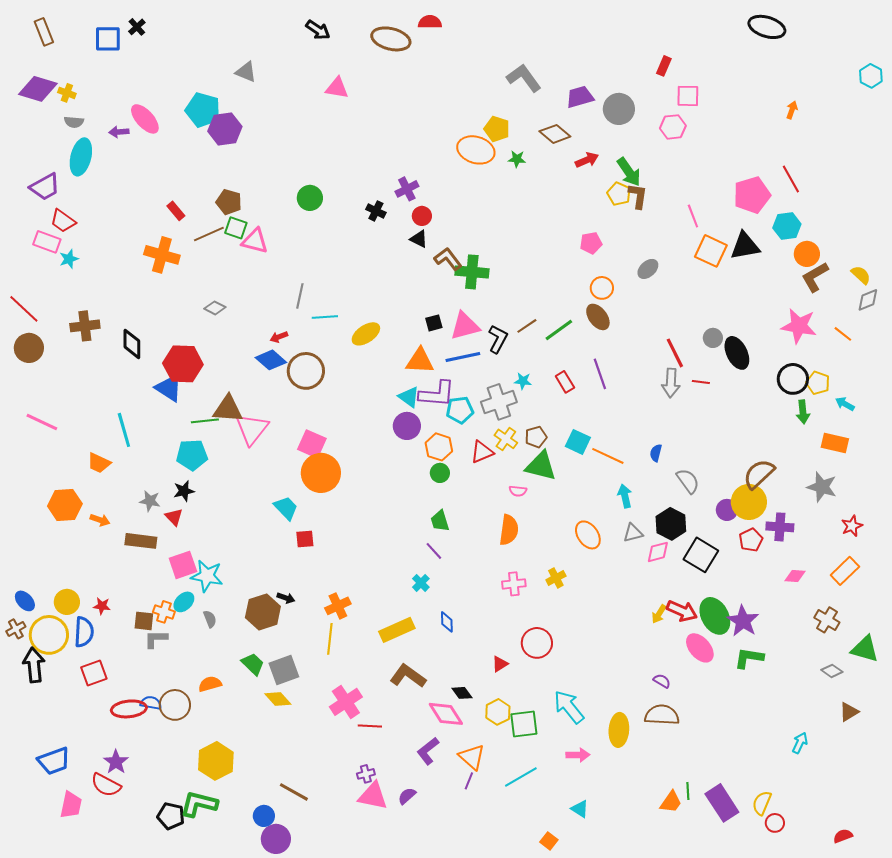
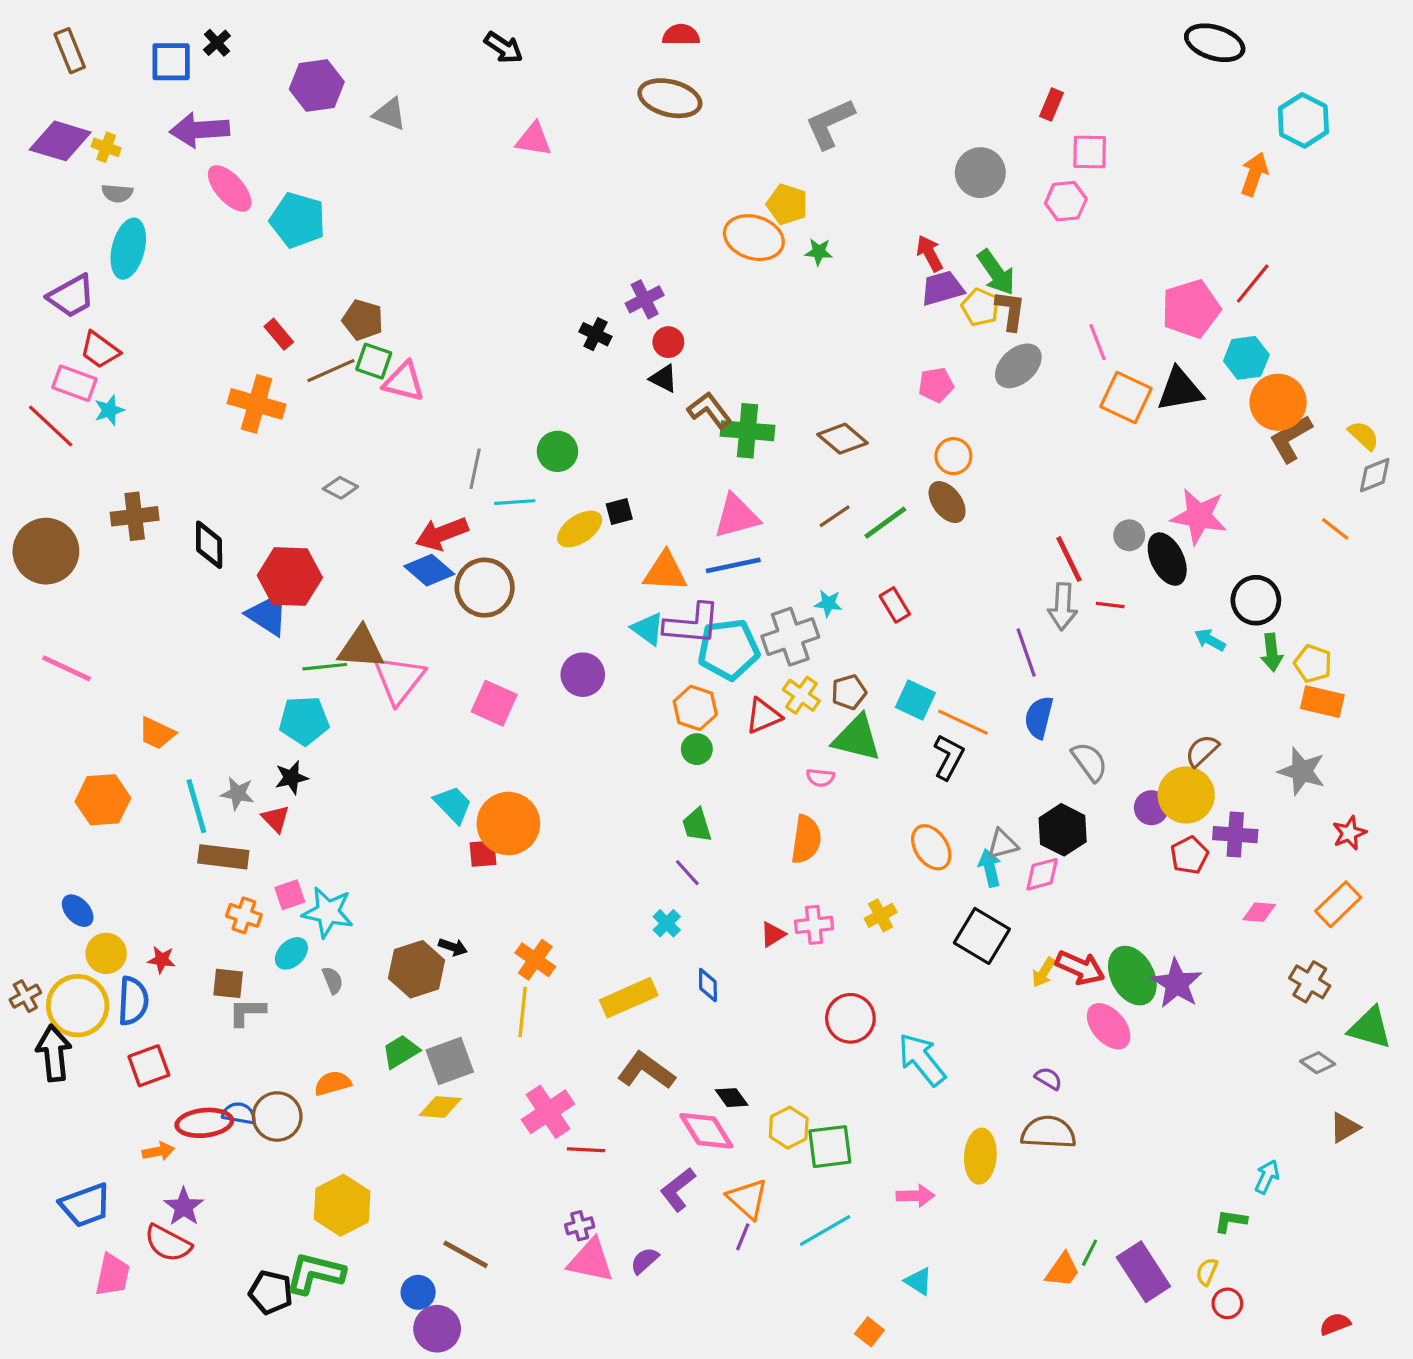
brown ellipse: (391, 39) -> (670, 98), moved
cyan hexagon: (871, 76) -> (1303, 120), moved, size x1.4
gray L-shape: (524, 78) -> (830, 124), turned -78
purple trapezoid: (580, 97) -> (942, 288), moved
cyan pentagon: (203, 110) -> (298, 220), moved
orange arrow: (792, 110) -> (1254, 174), size x1.5
purple hexagon: (225, 129) -> (317, 86), moved
purple arrow: (119, 132) -> (200, 130), moved, size x1.8
brown diamond: (555, 134) -> (843, 439), moved
red arrow: (587, 160) -> (930, 253), turned -95
red line: (791, 179) -> (1253, 283), turned 68
green circle: (310, 198) -> (557, 451), moved
orange circle: (807, 254) -> (1278, 402), size x1.4
gray ellipse: (648, 269) -> (1018, 366), moved, size x1.4
red line: (24, 309) -> (51, 426), moved
black square: (434, 323) -> (619, 512), moved
pink star: (799, 326) -> (1199, 516), moved
red arrow: (279, 337) -> (442, 534), size x1.8
black L-shape: (498, 339) -> (949, 757), moved
brown circle: (29, 348) -> (46, 551), size x1.4
purple line: (600, 374) -> (1026, 652), moved
yellow pentagon: (818, 383) -> (1313, 664), moved
cyan arrow: (845, 404) -> (1210, 640), moved
cyan pentagon: (460, 410) -> (728, 649), size x1.4
purple circle: (407, 426) -> (583, 675), moved
cyan line: (124, 430) -> (196, 806), moved
blue semicircle: (656, 453) -> (1039, 717), size x1.5
orange circle: (321, 473) -> (508, 824), moved
brown semicircle: (759, 474) -> (1202, 751), size x0.7
cyan arrow: (625, 496) -> (990, 868), moved
orange arrow: (100, 520) -> (158, 1151), moved, turned -30
black square: (701, 555) -> (982, 936), moved
pink square: (183, 565) -> (290, 895), size x0.7
blue ellipse: (25, 601) -> (78, 911), moved
orange cross: (338, 606) -> (535, 960), turned -30
orange cross: (164, 612) -> (244, 915), moved
green L-shape: (749, 658) -> (1231, 1221), moved, size x0.7
green trapezoid: (253, 664) -> (401, 1052), turned -75
red triangle: (500, 664) -> (773, 934), moved
yellow diamond: (278, 699) -> (440, 1107), turned -44
cyan arrow: (569, 707) -> (922, 1059), moved
green line: (688, 791) -> (1090, 1253), turned 30
yellow semicircle: (762, 803) -> (1207, 1272), size x0.7

